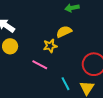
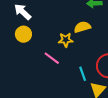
cyan line: (65, 84) -> (83, 74), moved

